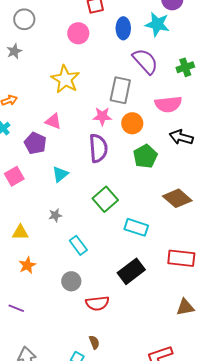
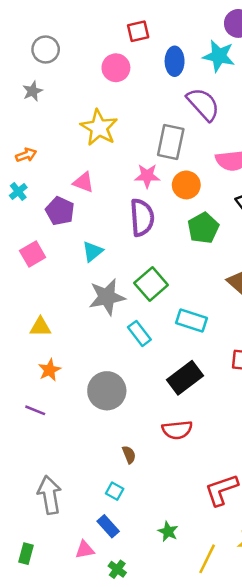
gray star: (55, 215) -> (107, 297), moved, size x2.0
cyan rectangle: (78, 245) -> (139, 333), moved
gray circle: (71, 281) -> (107, 391), size x1.5
red semicircle: (97, 303) -> (177, 430), moved
purple line: (16, 308) -> (35, 410), moved
brown semicircle: (94, 342) -> (129, 455), moved

